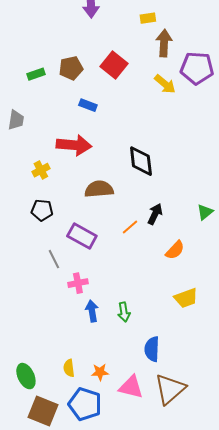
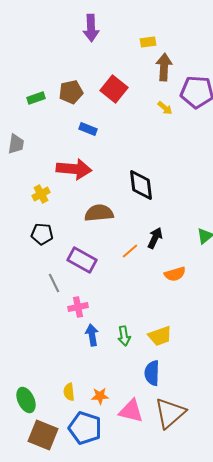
yellow arrow: (165, 84) -> (165, 108), size x0.7
orange semicircle: (175, 250) -> (175, 274), turned 30
yellow trapezoid: (186, 298) -> (160, 336), moved

